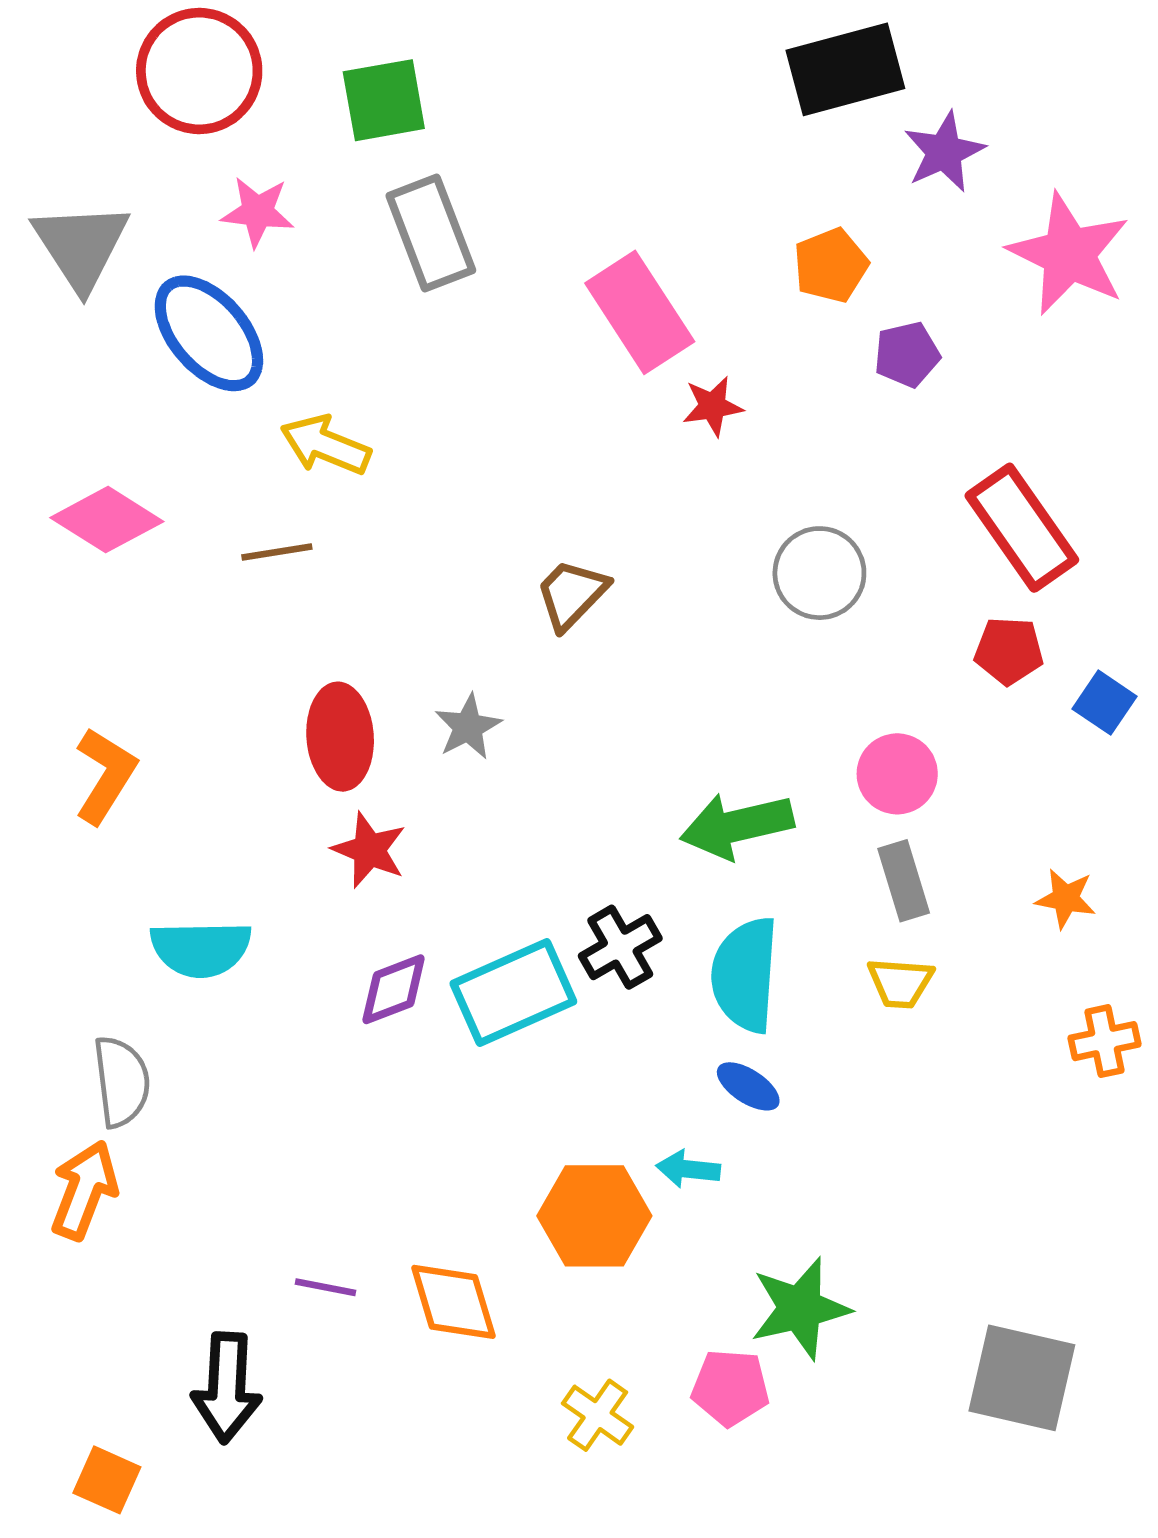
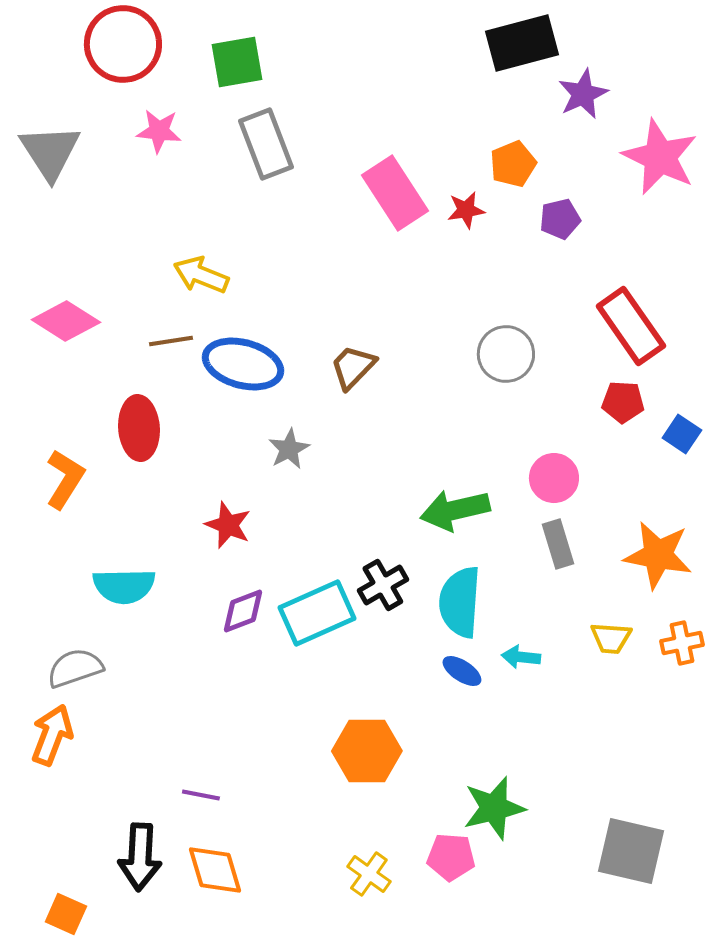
blue ellipse: (209, 333) -> (243, 364), moved, turned -34
red star: (713, 406) -> (466, 210), moved
red ellipse: (340, 737) -> (139, 428), moved
orange star: (1066, 899) -> (658, 555), size x1.8
yellow trapezoid: (900, 983) -> (611, 638), moved
gray semicircle: (121, 1082) -> (75, 668), turned -102
cyan arrow: (688, 1169) -> (521, 657), moved
orange diamond: (453, 1302) -> (215, 870), moved

